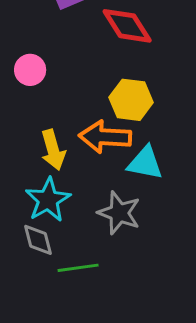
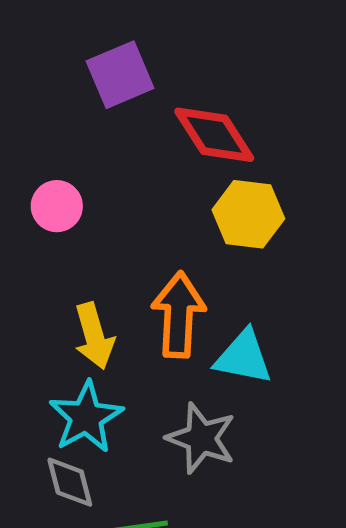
yellow hexagon: (131, 100) -> (248, 214), moved
orange arrow: (105, 137) -> (179, 315), turned 90

